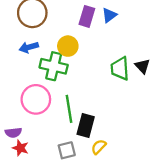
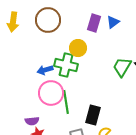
blue arrow: (29, 47) -> (45, 70), moved
green trapezoid: (120, 69) -> (122, 67), turned 35
green line: (69, 109) -> (66, 102), moved

